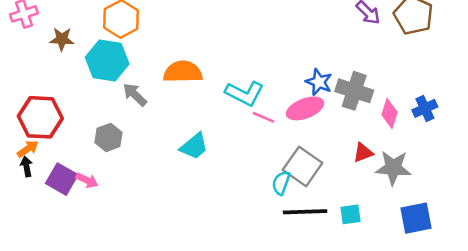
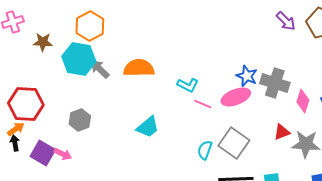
cyan L-shape: (245, 93) -> (188, 85), size x0.7
gray arrow: (135, 95) -> (100, 69), moved
cyan semicircle: (281, 183) -> (205, 150), moved

